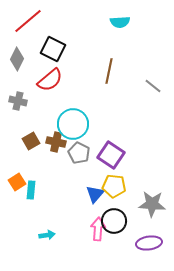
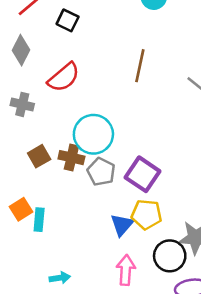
black square: (53, 49) -> (68, 20), moved, size x0.7
black circle: (114, 221) -> (170, 256), moved

